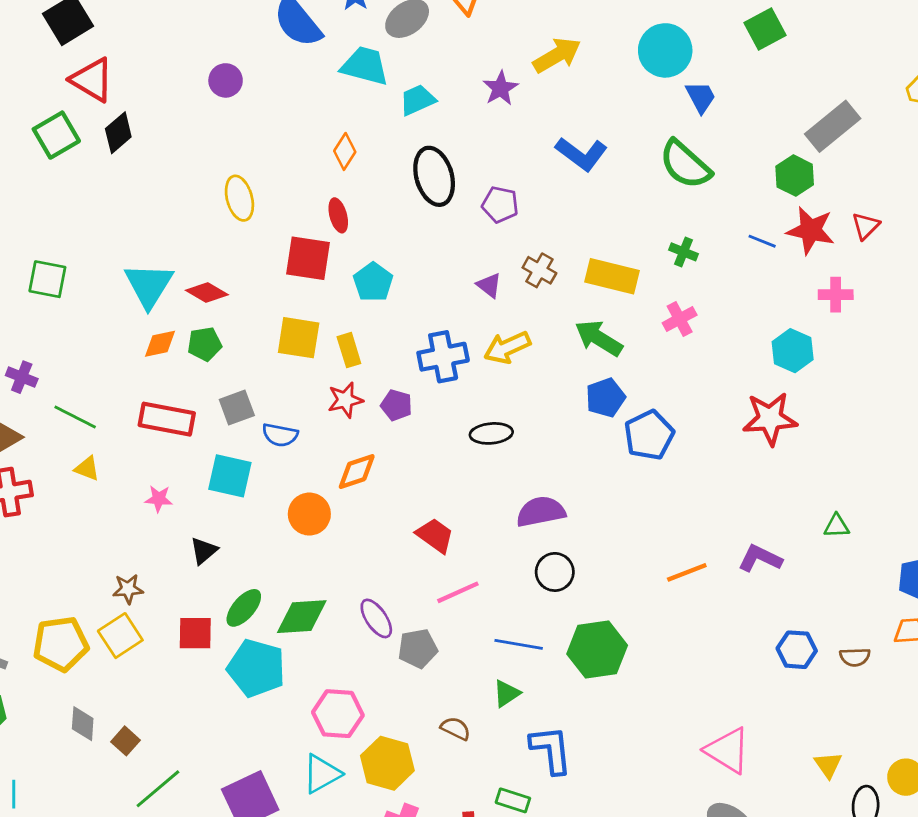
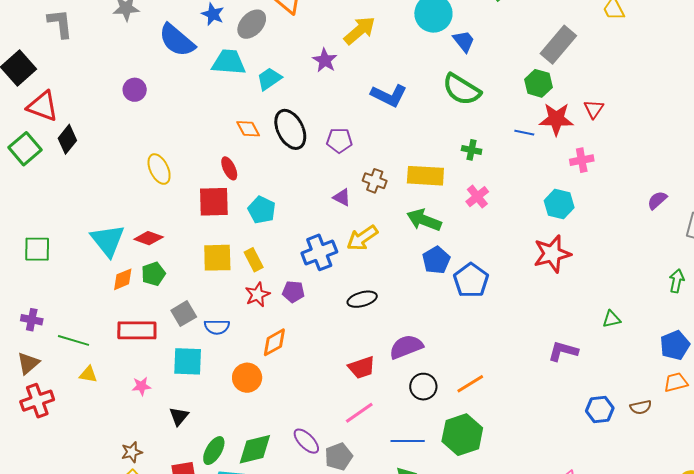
orange diamond: (345, 151) -> (248, 129), moved, turned -50
red trapezoid: (435, 535) -> (362, 367), moved, turned 136
orange line: (687, 572) -> (470, 384), moved

